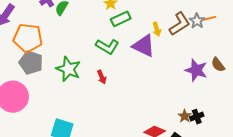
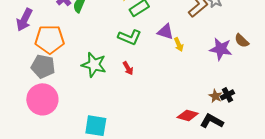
yellow arrow: (157, 29) -> (179, 45), moved
purple triangle: (144, 46) -> (166, 32), size x0.7
gray pentagon: (31, 63) -> (43, 66), moved

